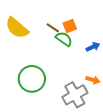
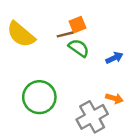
orange square: (70, 26) -> (77, 25), moved
brown line: (53, 28) -> (65, 34), turned -48

